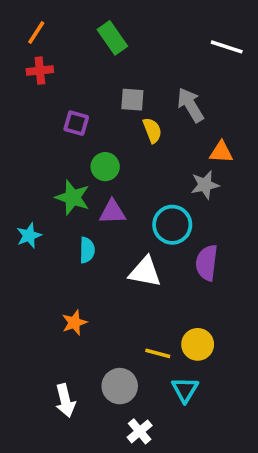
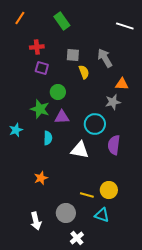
red cross: (40, 71) -> (37, 47), moved
cyan triangle: (185, 390) -> (102, 215), turned -42

